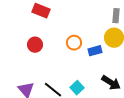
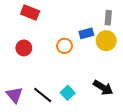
blue rectangle: (95, 51) -> (86, 33), moved

